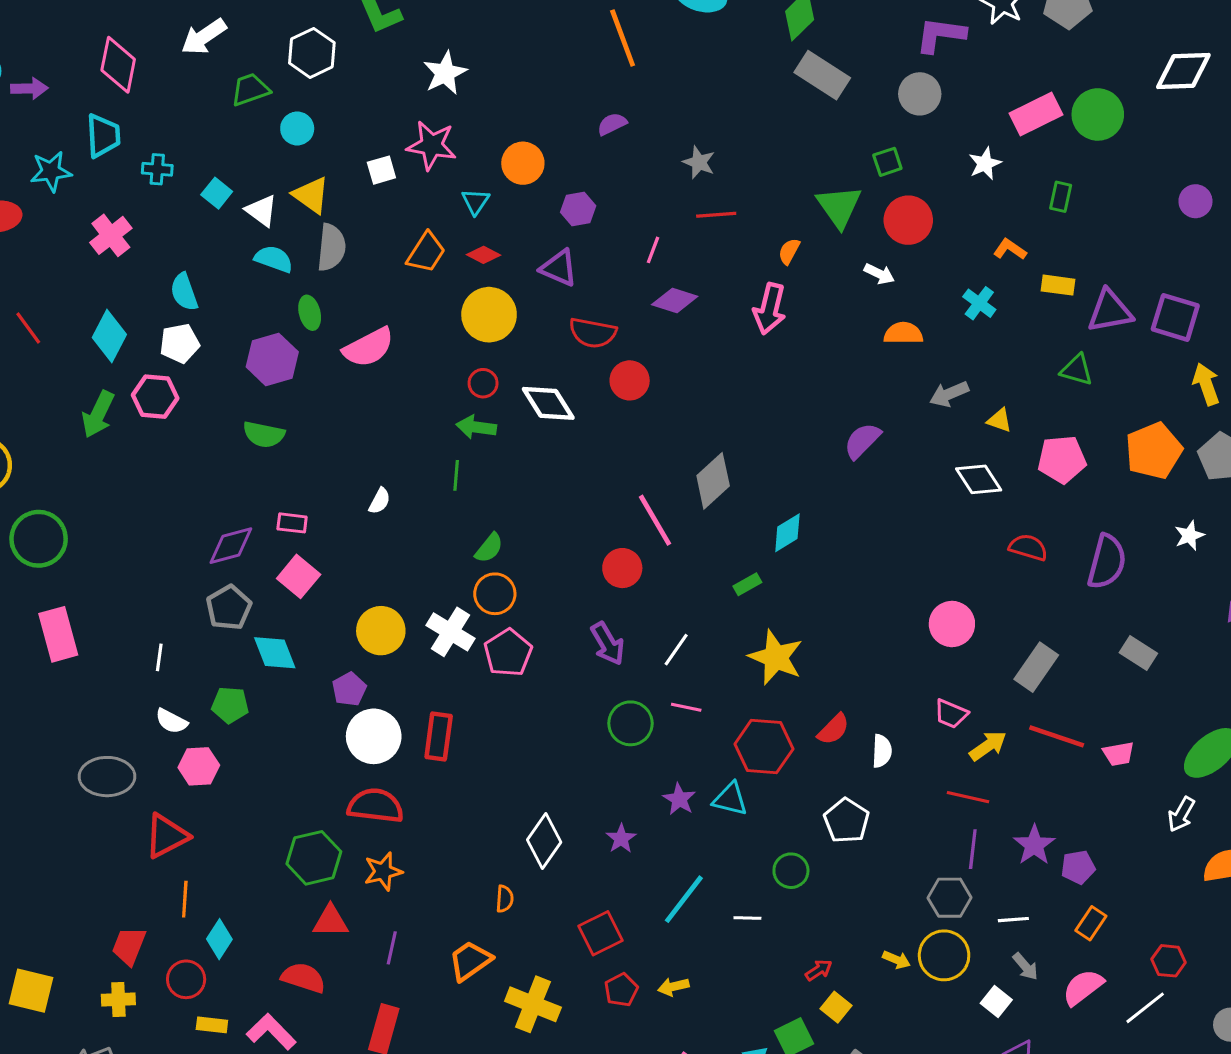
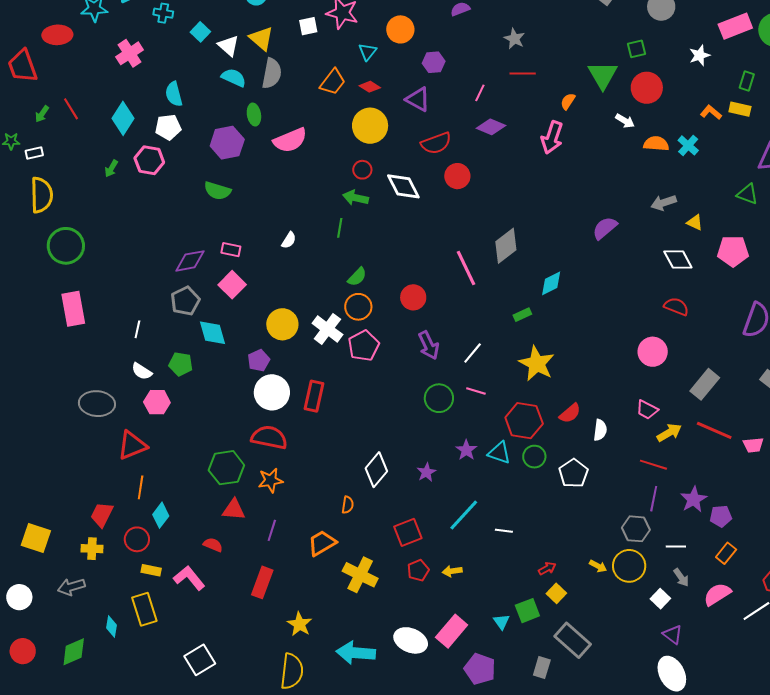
yellow rectangle: (1058, 285) -> (740, 109), moved
red semicircle: (593, 333) -> (436, 143), turned -36
orange semicircle: (903, 333) -> (656, 144), moved
green arrow: (98, 414) -> (111, 168), size x0.6
red semicircle: (1028, 547) -> (676, 307), moved
red circle: (622, 568) -> (413, 297), moved
green circle: (791, 871) -> (534, 457), moved
red semicircle: (303, 978) -> (213, 545), size x0.7

